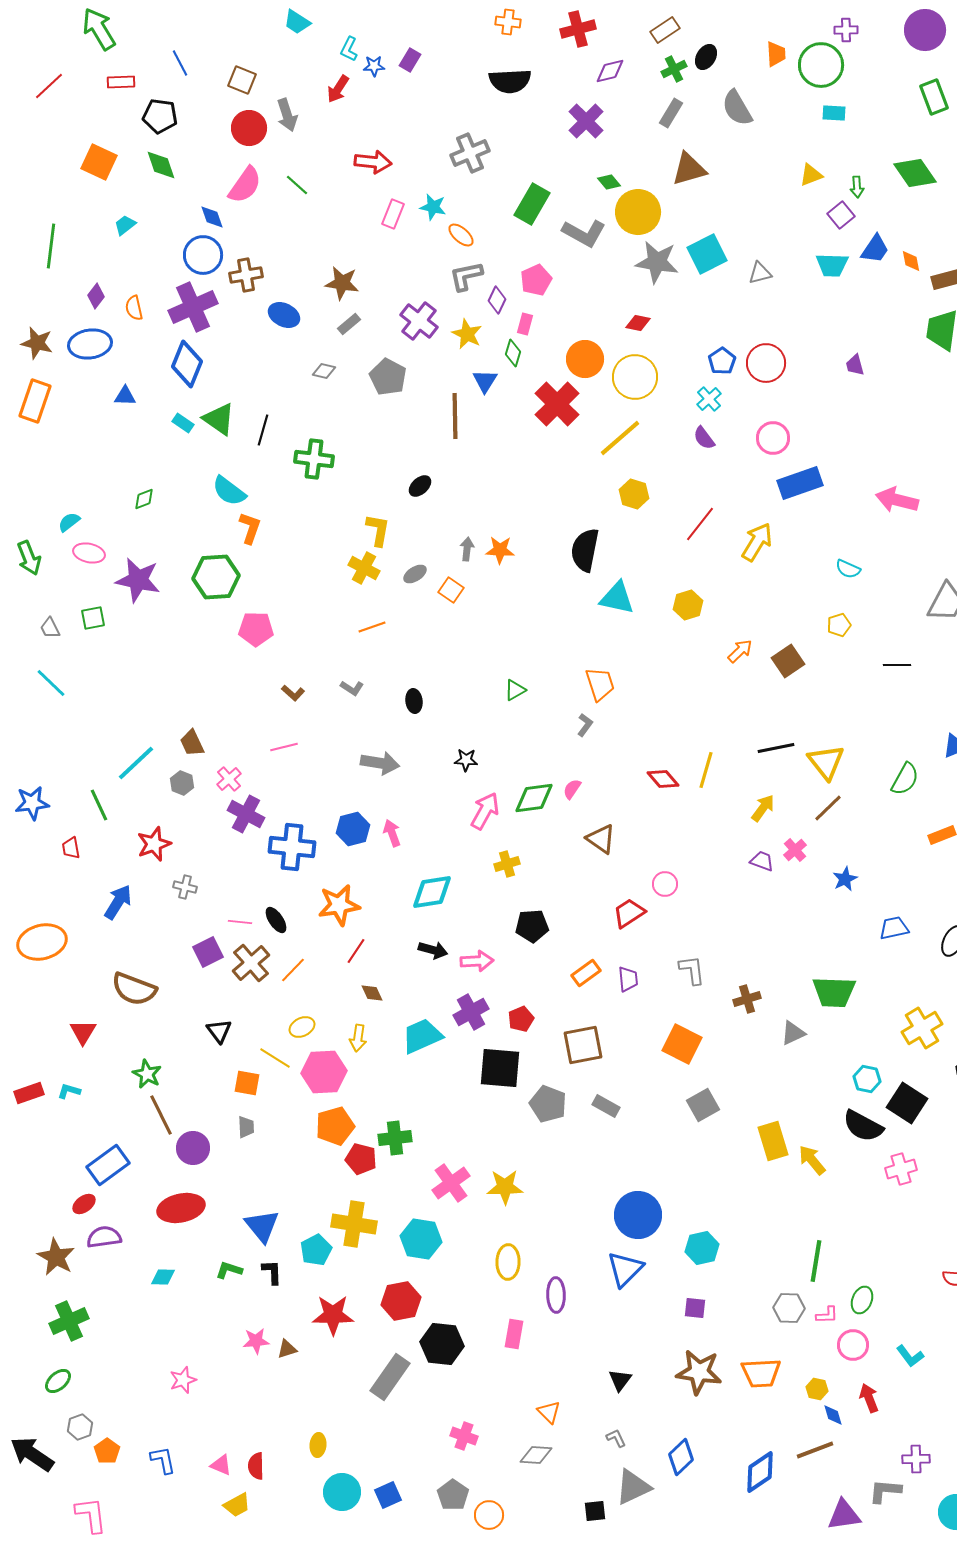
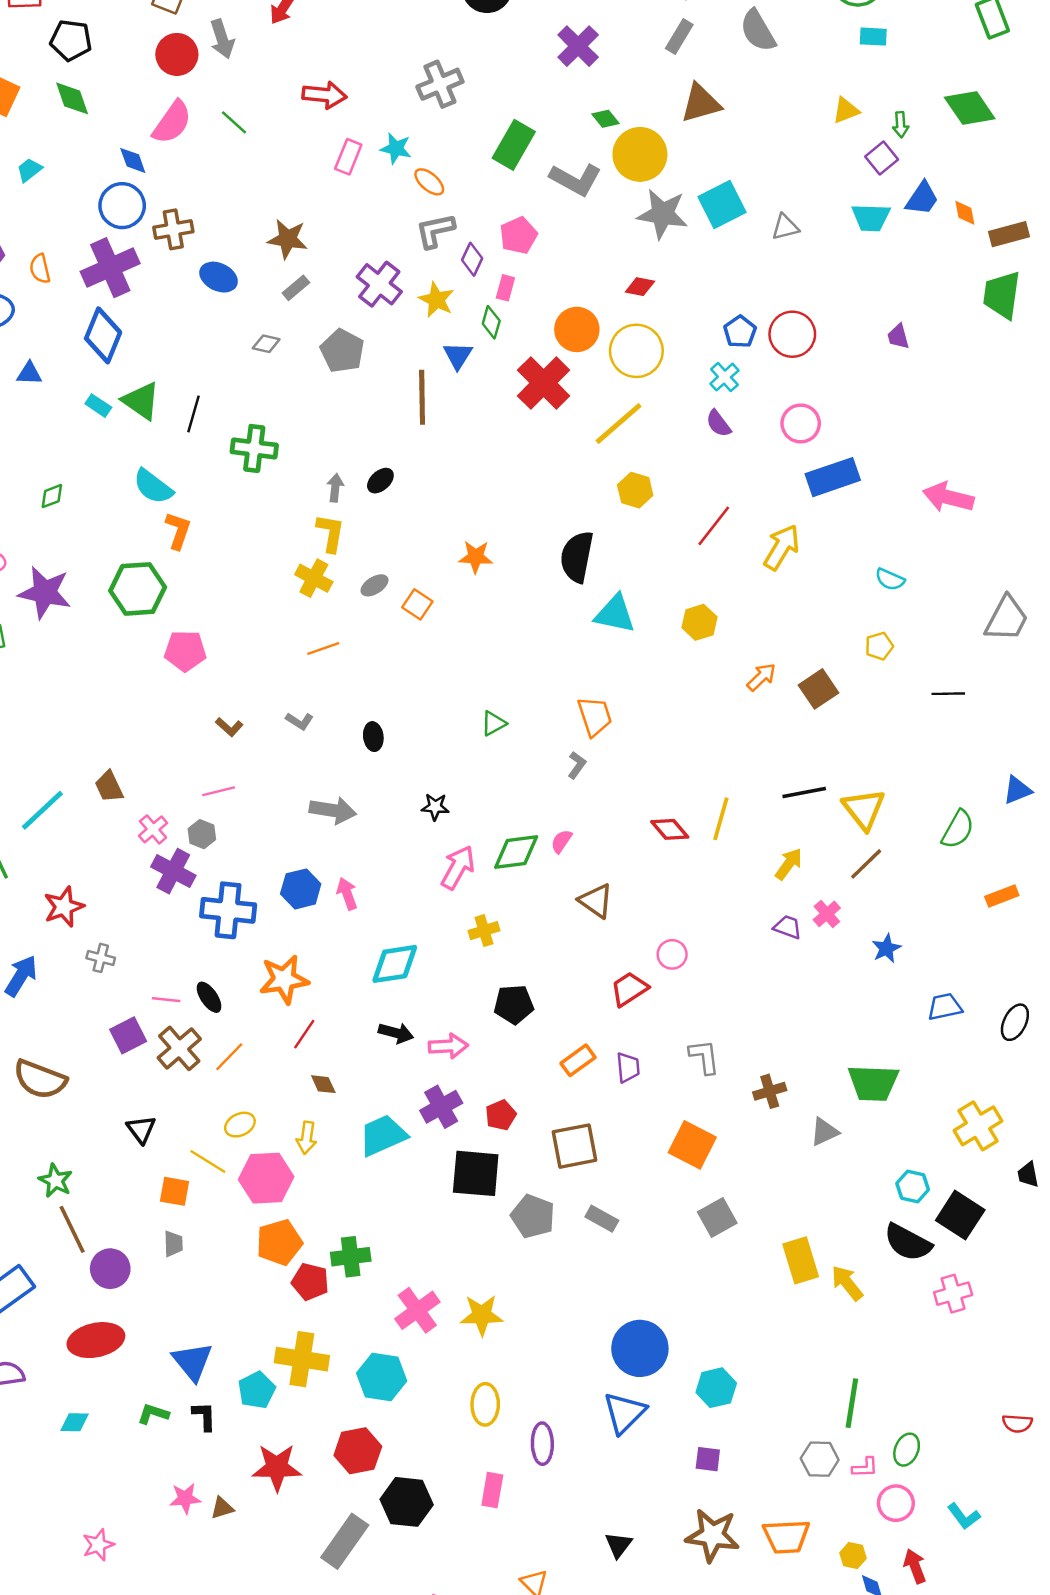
gray arrow: (467, 549) -> (335, 488), moved
gray hexagon: (182, 783) -> (202, 834), moved

